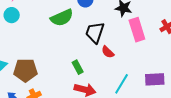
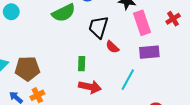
green rectangle: (78, 67) -> (82, 64), turned 32
purple rectangle: (155, 79) -> (149, 52), moved

